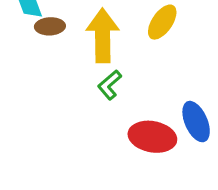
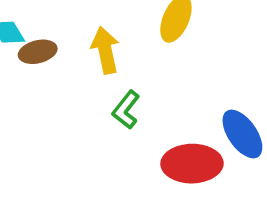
yellow arrow: (103, 36) -> (105, 50), size x0.7

